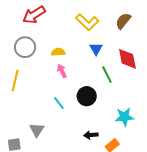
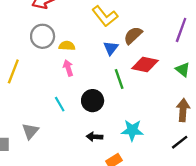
brown semicircle: (123, 21) -> (133, 35), moved
gray circle: (25, 47) -> (43, 36), moved
red diamond: (127, 59) -> (145, 64), turned -75
black arrow: (91, 135) -> (95, 137), moved

